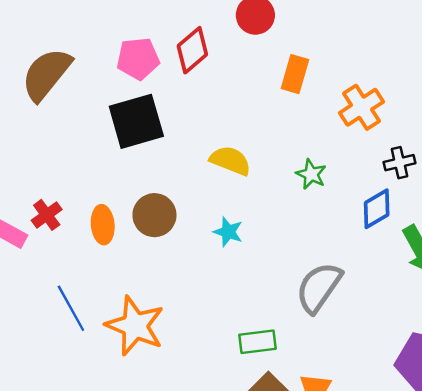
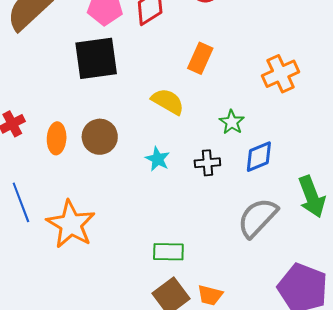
orange rectangle: (295, 74) -> (200, 58), moved
black cross: (400, 163) -> (207, 163), moved
blue diamond: (377, 209) -> (259, 157), moved
gray semicircle: (319, 287) -> (257, 218), moved

